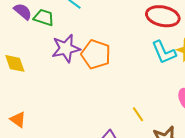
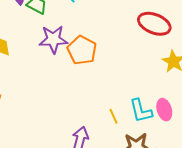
cyan L-shape: (164, 52) -> (141, 111), moved

